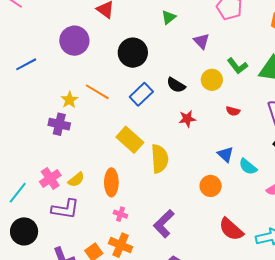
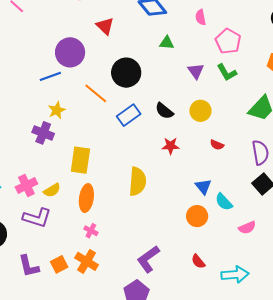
green triangle: (169, 17) -> (167, 43), turned 35
blue line: (26, 64) -> (50, 76), moved
green L-shape: (237, 66) -> (227, 72), moved
orange line: (97, 92) -> (96, 93), moved
yellow rectangle: (130, 140) -> (80, 160), moved, turned 48
orange circle: (211, 186) -> (197, 216), moved
purple L-shape: (164, 224) -> (148, 259), moved
red semicircle: (231, 229) -> (198, 261), size x0.6

